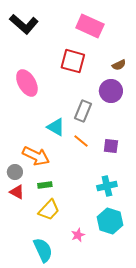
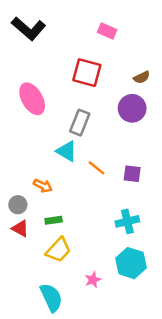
pink rectangle: (90, 26) -> (107, 31), size x0.6
gray rectangle: (83, 111) -> (80, 123), moved
orange arrow: (36, 156) -> (43, 186), size x0.6

